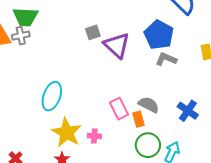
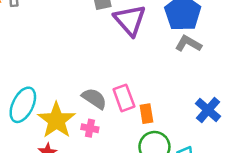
cyan ellipse: (52, 96) -> (23, 105), moved
gray semicircle: (149, 105) -> (94, 99), moved

